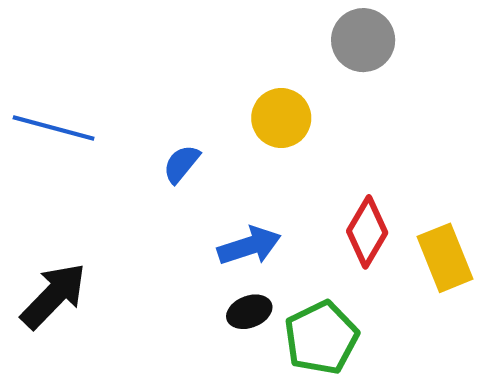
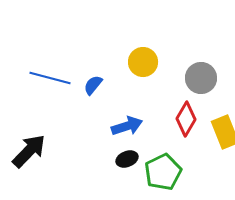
gray circle: (363, 40) -> (201, 78), moved
blue line: (54, 128) -> (50, 78), moved

